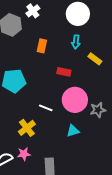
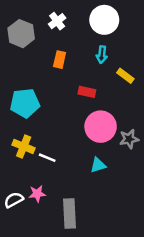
white cross: (33, 11) -> (57, 21), moved
white line: (46, 108) -> (47, 158), moved
yellow cross: (27, 128) -> (24, 146), moved, turned -30

